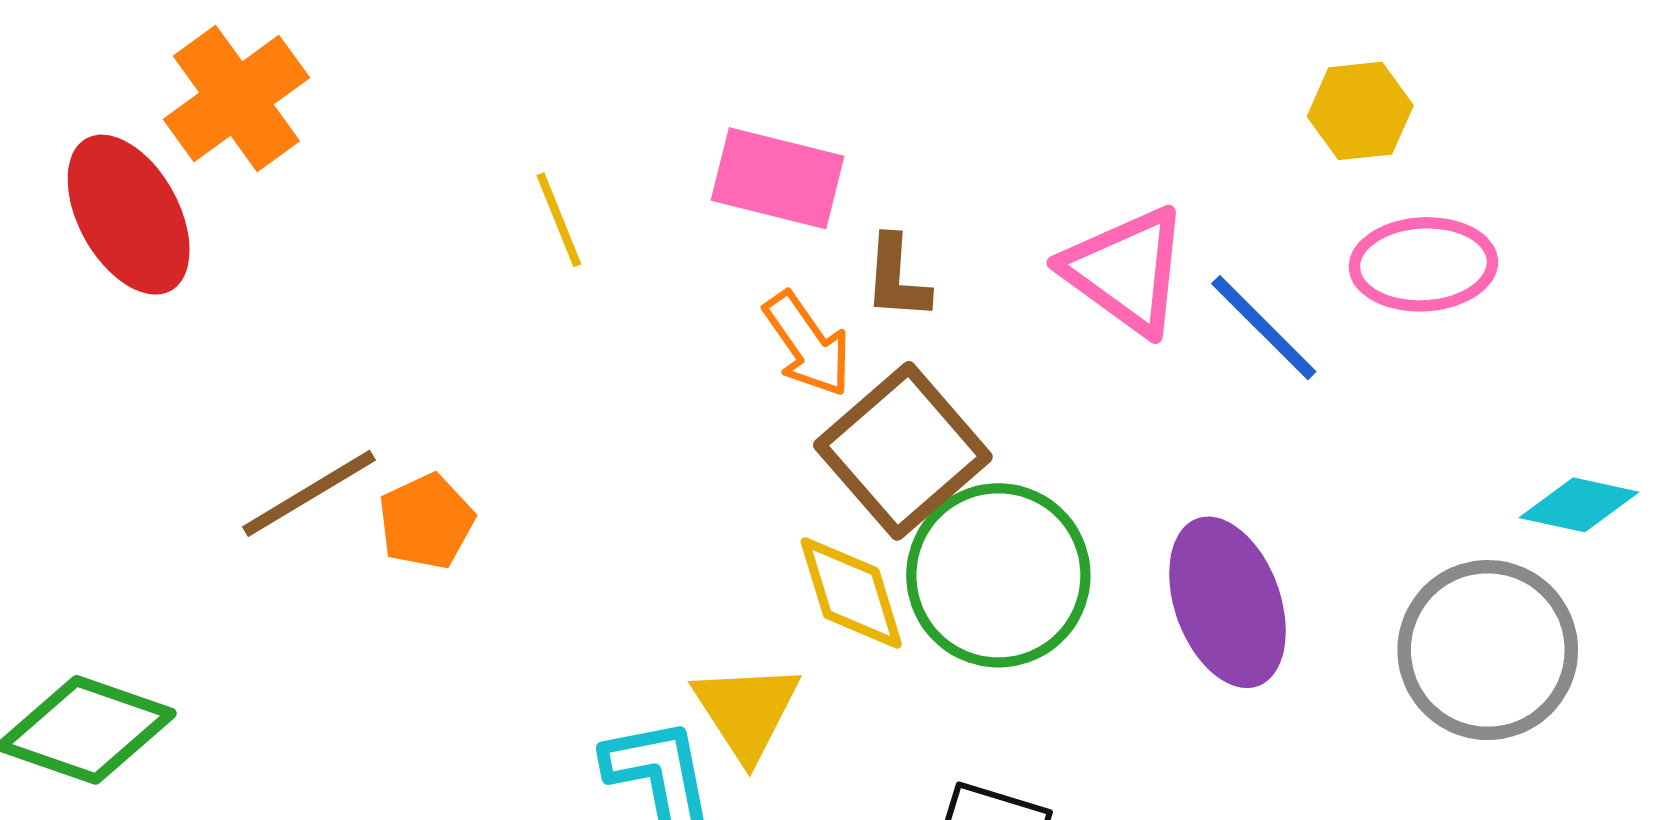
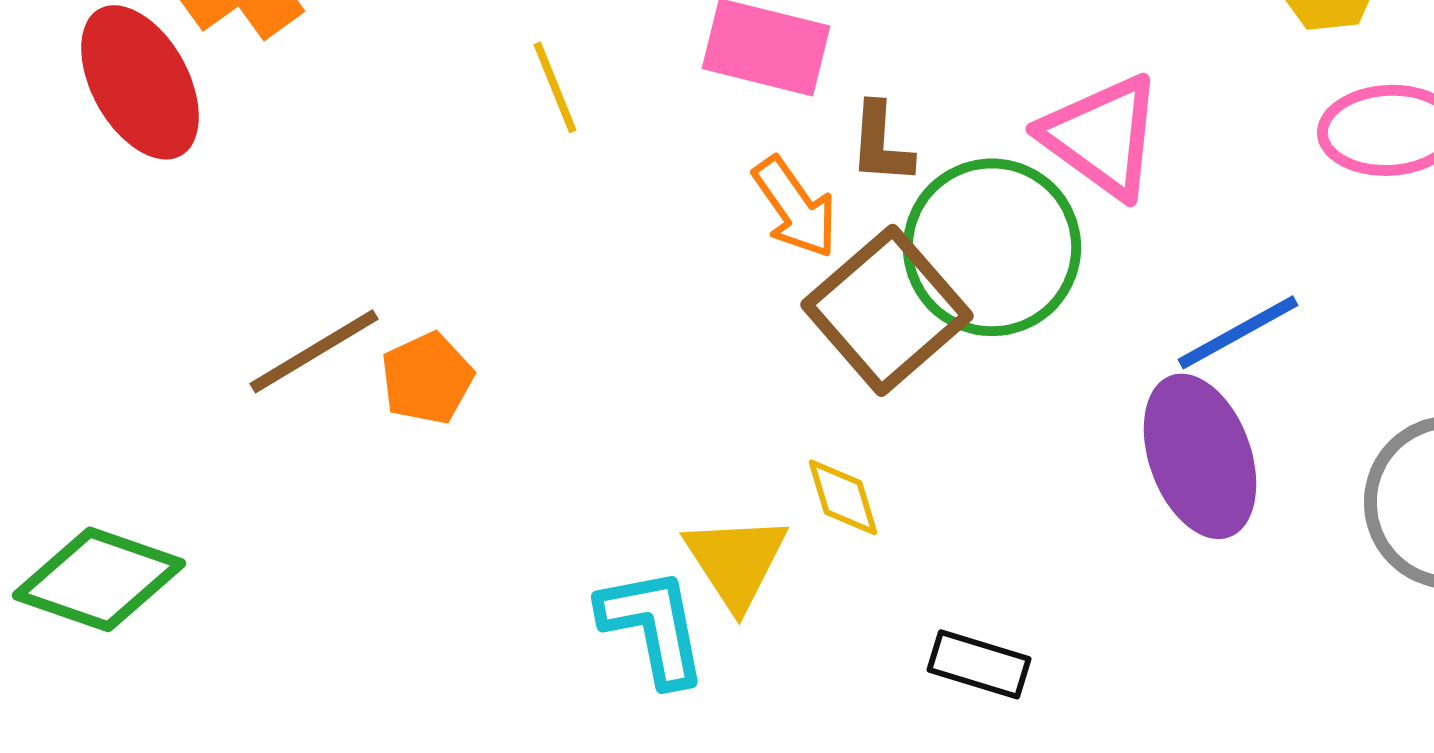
blue line: (1264, 328) -> (1238, 332), moved, turned -74
green circle: (998, 575) -> (992, 247), moved
yellow diamond: (851, 593) -> (843, 497), moved, size x0.7

